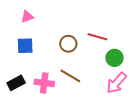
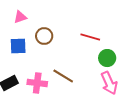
brown circle: (68, 44) -> (44, 36), moved
pink arrow: (117, 83) -> (109, 83), turned -65

